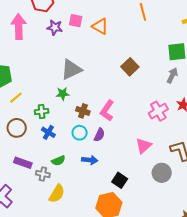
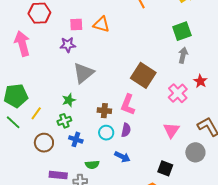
purple star: (55, 27) -> (68, 45), moved
brown square: (130, 67) -> (143, 75), moved, size x1.4
green star: (63, 94) -> (69, 100), moved
blue arrow: (90, 160) -> (122, 157), turned 35
green semicircle: (58, 161) -> (92, 165), turned 32
black square: (120, 180) -> (165, 168), moved

